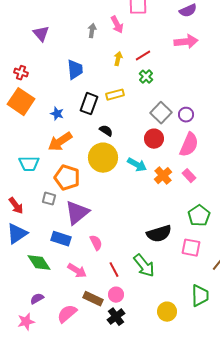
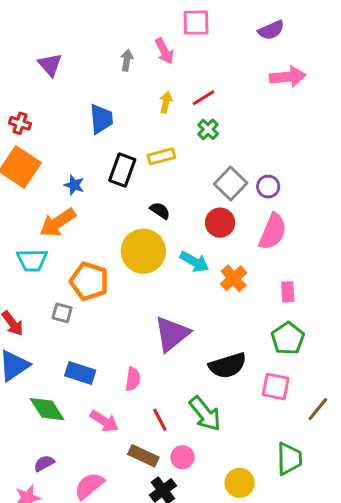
pink arrow: (186, 42) -> (288, 77), moved
black semicircle: (106, 131) -> (160, 211), moved
orange arrow: (60, 142) -> (58, 223), moved
pink rectangle: (189, 176) -> (288, 292), moved, turned 40
purple triangle: (77, 213) -> (172, 334), moved
pink semicircle: (96, 243) -> (133, 379), turned 35
pink circle: (116, 295) -> (182, 457), moved
brown rectangle: (93, 299) -> (143, 456), moved

